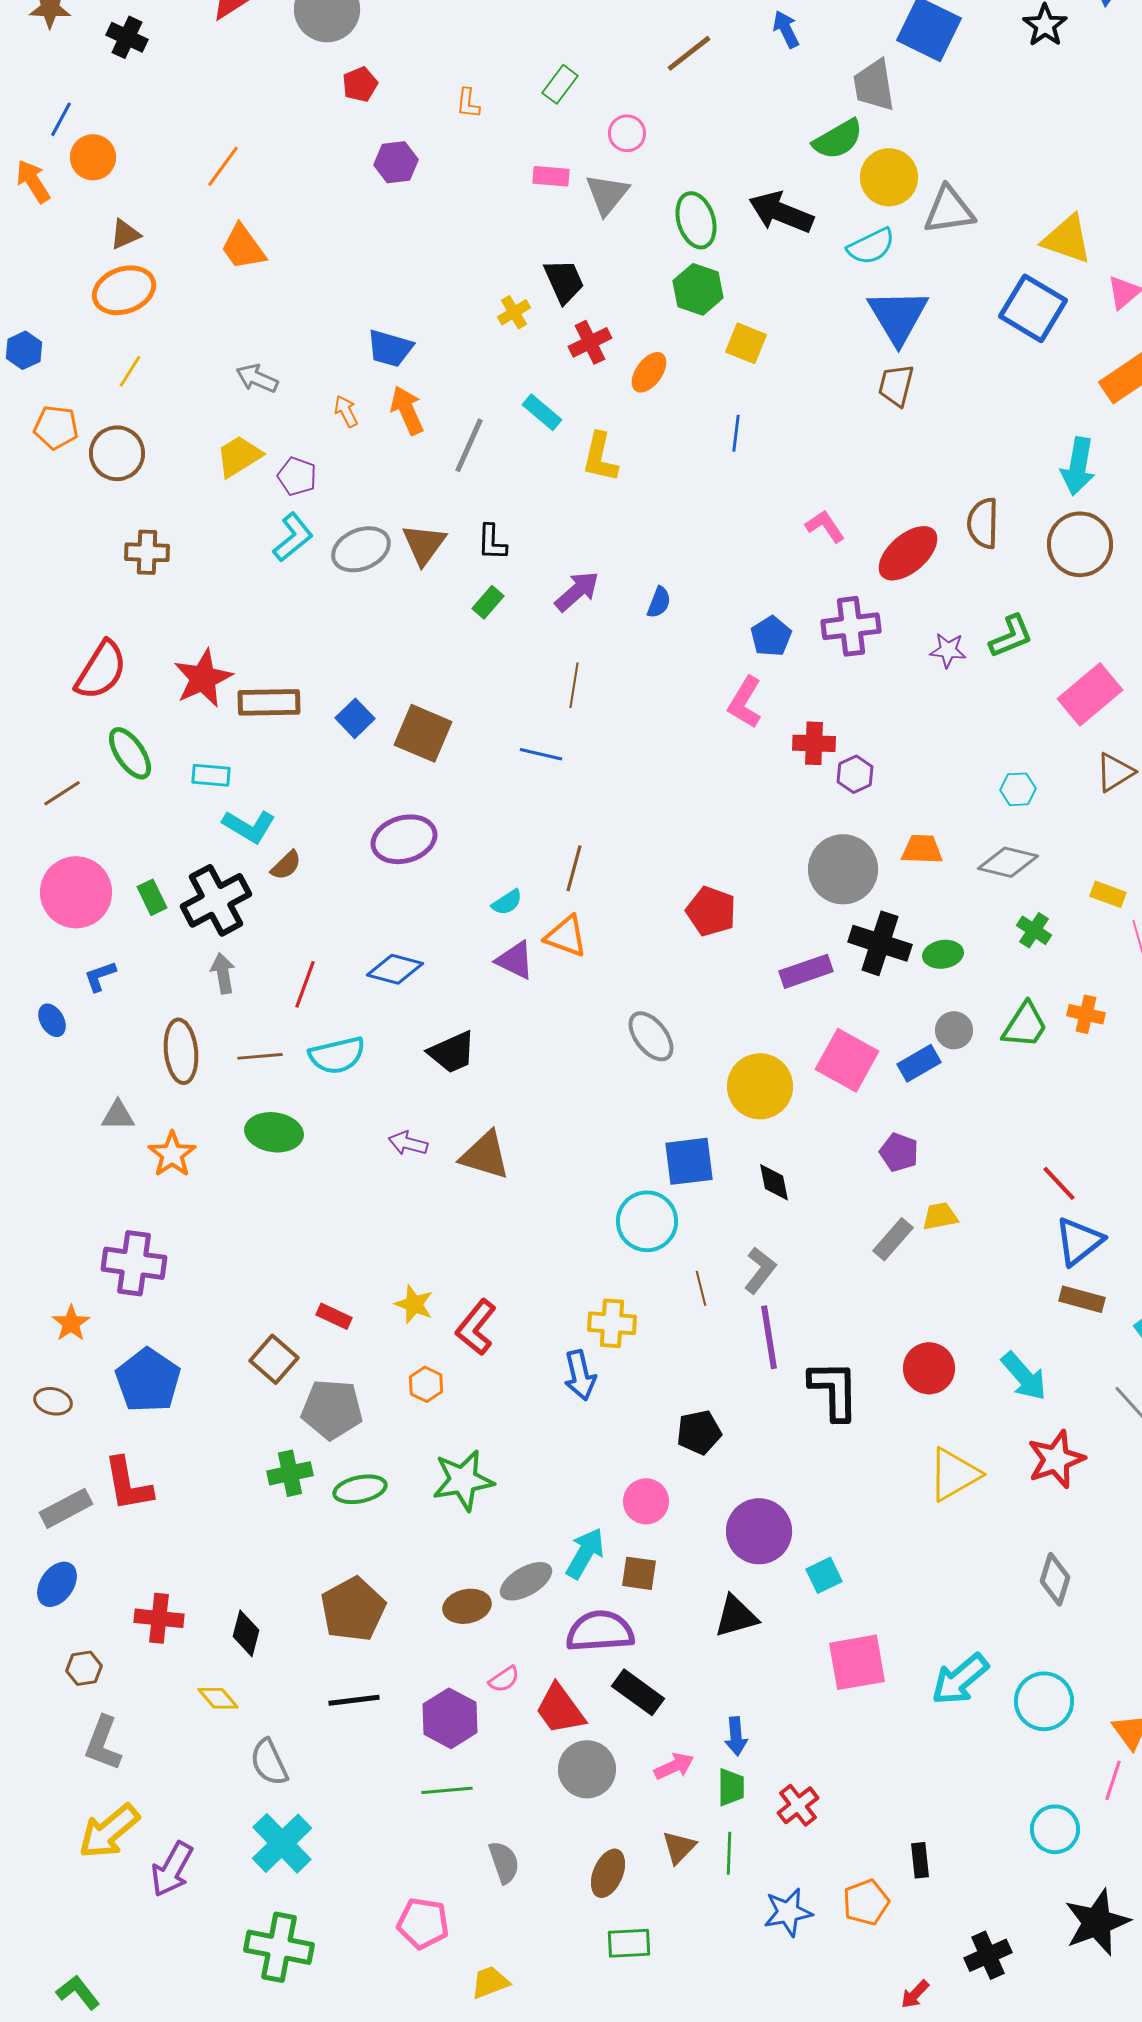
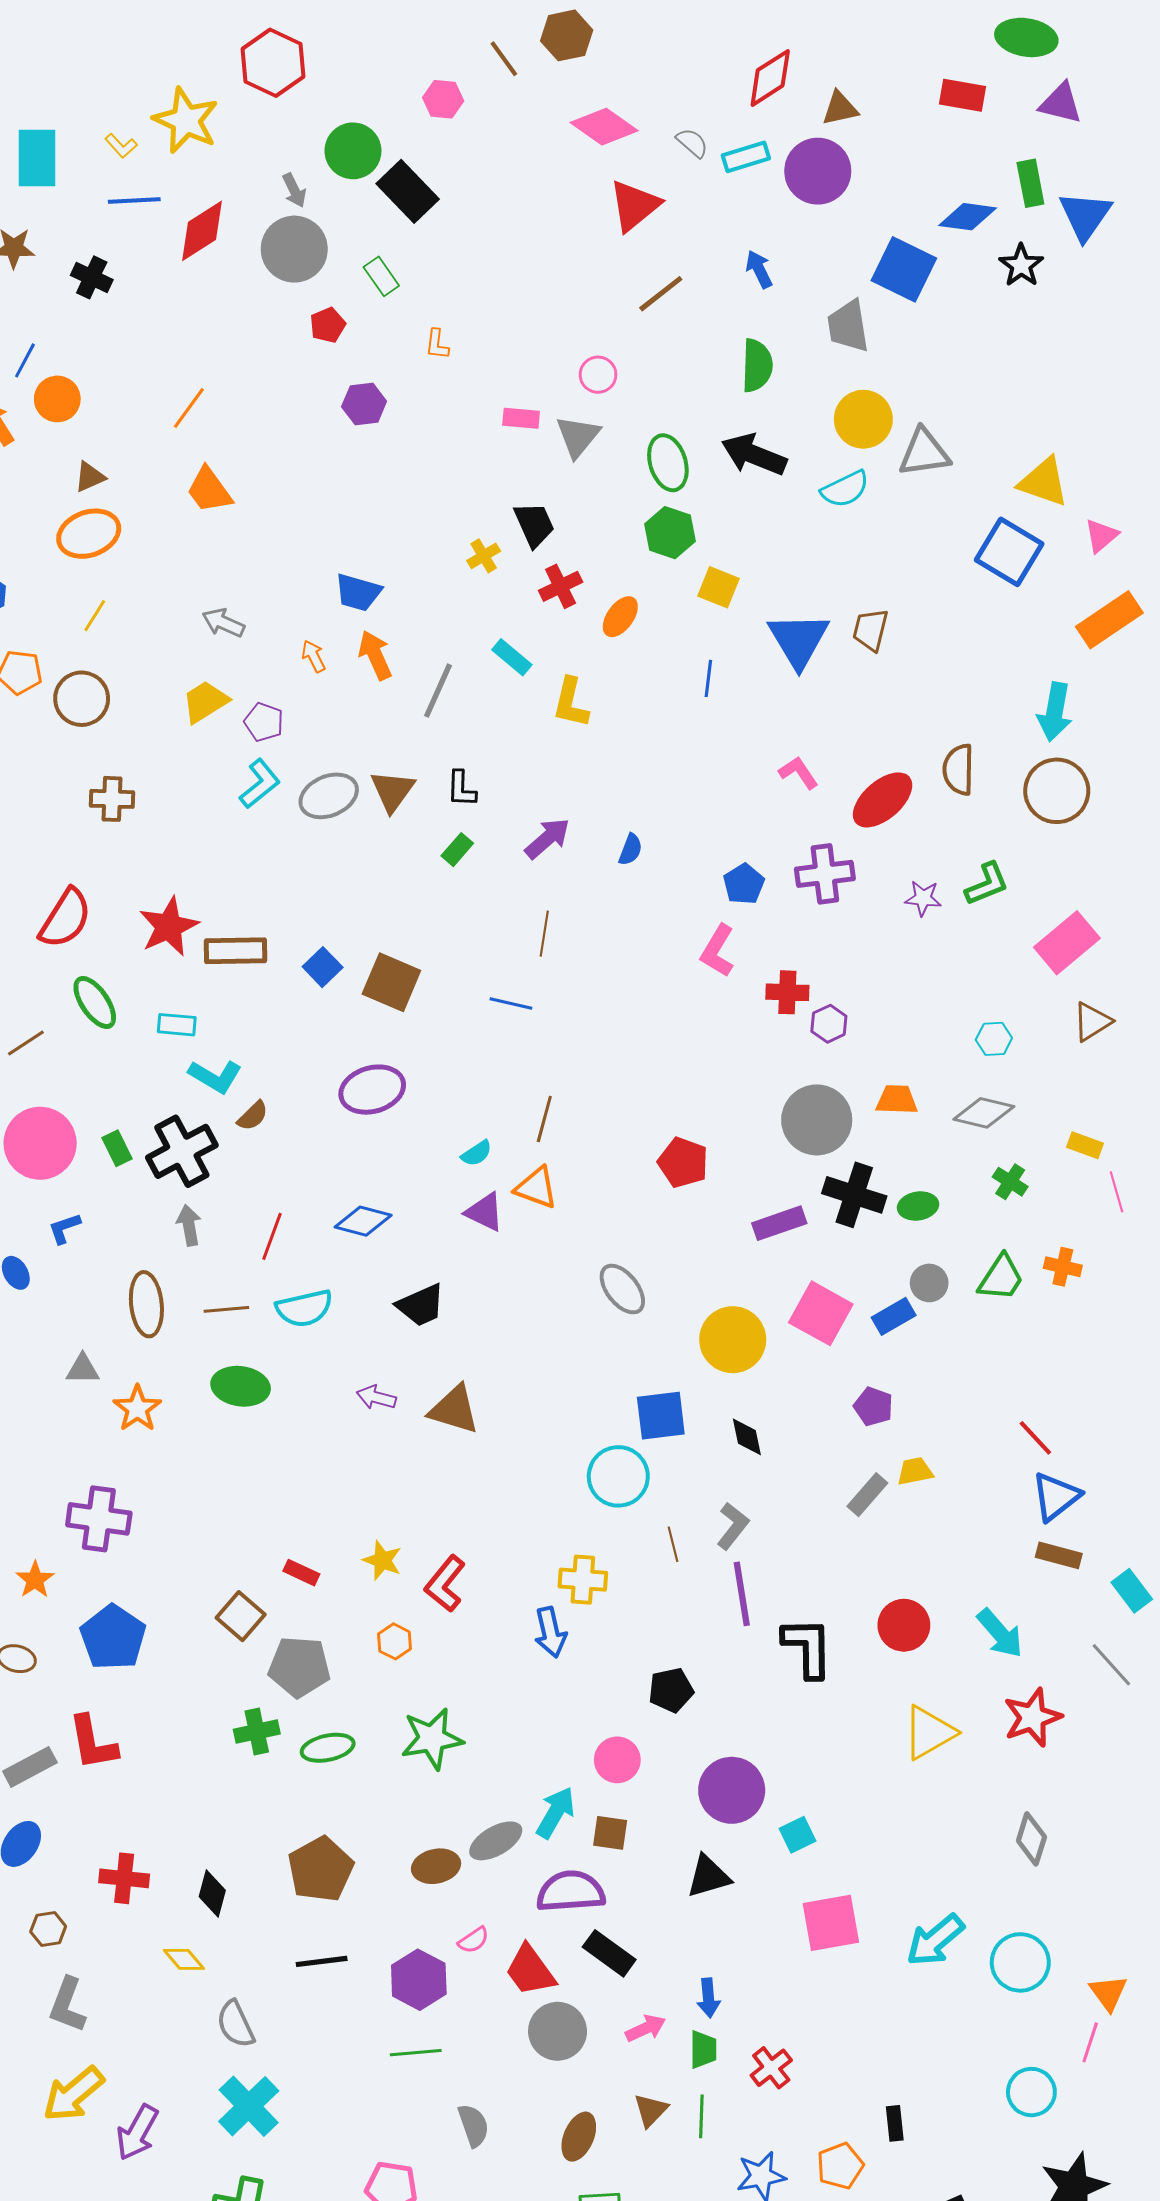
green rectangle: (560, 84) -> (381, 276), moved, turned -72
green semicircle: (838, 139) -> (757, 366), moved, turned -58
blue triangle: (898, 316) -> (799, 640), moved

